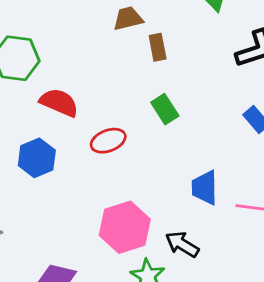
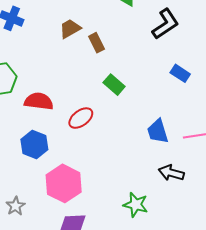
pink hexagon: (125, 227) -> (64, 183), moved
black arrow: (182, 244) -> (171, 173), moved

